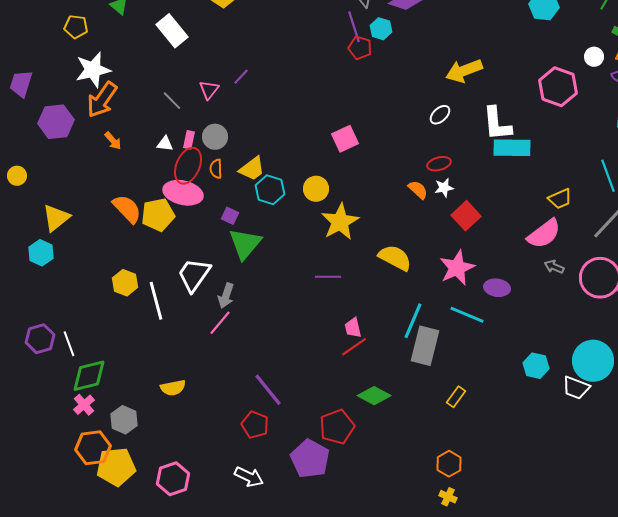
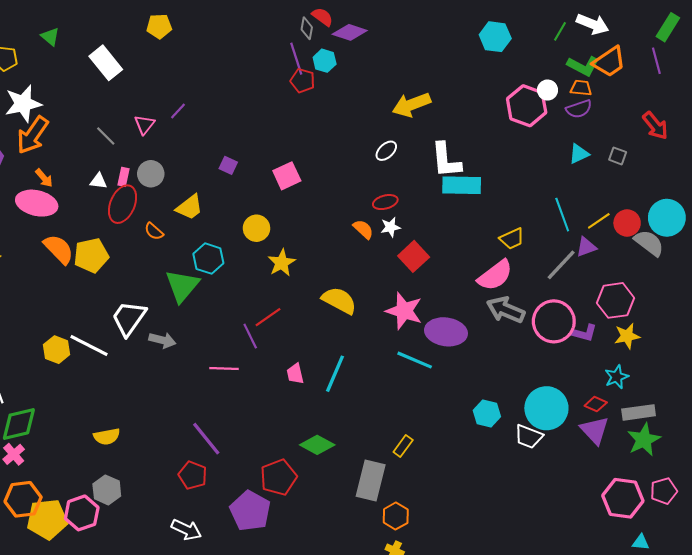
pink hexagon: (558, 87) -> (527, 106), moved
orange semicircle: (216, 169) -> (154, 231), moved, turned -48
cyan hexagon: (270, 190) -> (208, 259), moved
pink ellipse: (183, 193) -> (37, 203), moved
purple square: (230, 216) -> (228, 165), moved
yellow star: (340, 222) -> (282, 263), size x0.7
gray arrow: (554, 267) -> (506, 310), size x1.8
pink star: (457, 268) -> (404, 311), turned -30
purple line: (328, 277) -> (250, 336), moved, turned 65
yellow hexagon: (125, 283) -> (57, 350), moved
purple ellipse: (497, 288) -> (446, 332), size x1.5
gray arrow: (226, 296) -> (162, 340), turned -95
white line: (156, 301) -> (89, 345), turned -48
cyan line: (413, 321) -> (335, 374), moved
pink line: (220, 323) -> (224, 368), moved, turned 52
gray rectangle: (425, 346) -> (371, 480), moved
red line: (354, 347) -> (268, 317), moved
gray hexagon: (124, 420) -> (107, 490), moved
pink hexagon: (173, 479) -> (82, 513), moved

